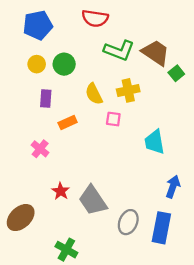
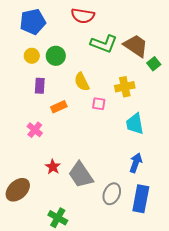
yellow cross: (128, 90) -> (125, 87), moved
blue arrow: (173, 187) -> (136, 163), moved

